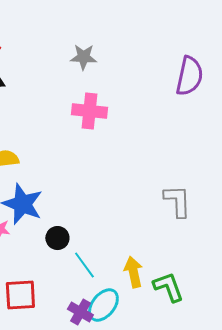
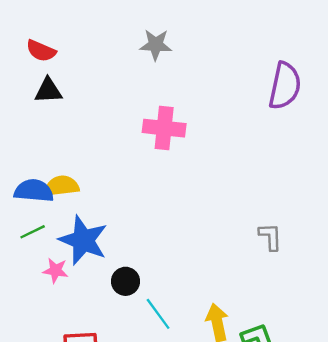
gray star: (83, 57) -> (156, 45), moved
gray L-shape: (177, 201) -> (270, 237), size x0.7

